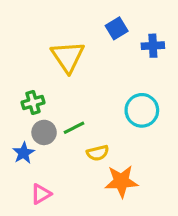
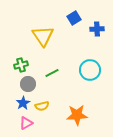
green line: (74, 128) -> (52, 73), moved
blue star: (24, 153) -> (23, 103), moved
yellow semicircle: (98, 153) -> (42, 106), moved

